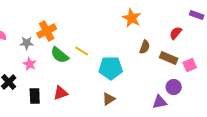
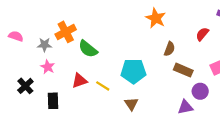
yellow line: (82, 51) -> (103, 86), moved
green semicircle: (60, 55) -> (88, 49), moved
brown rectangle: (169, 58) -> (183, 70), moved
red triangle: (61, 93) -> (79, 81), moved
brown triangle: (109, 99) -> (131, 104), turned -32

